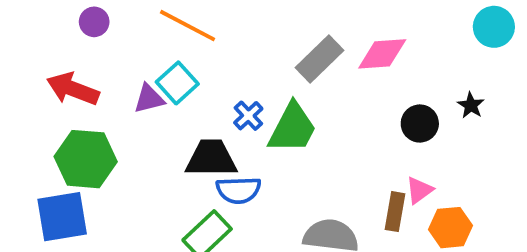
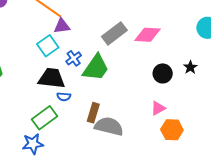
cyan square: (177, 83) -> (48, 46), moved
purple triangle: (149, 99) -> (62, 26), moved
blue semicircle: (238, 190) -> (64, 97), size x0.6
brown rectangle: (395, 212) -> (93, 113), moved

